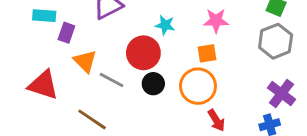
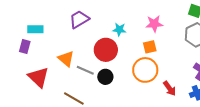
purple rectangle: (66, 33) -> (25, 46), moved
black circle: (153, 84) -> (105, 77), moved
red triangle: (43, 85) -> (38, 77), turned 30
red arrow: (216, 120) -> (170, 88), moved

